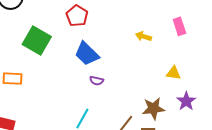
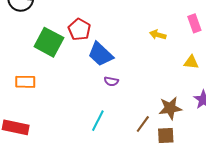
red pentagon: (77, 16) -> (79, 29), moved
yellow triangle: (174, 73) -> (191, 62), moved

